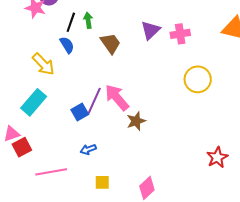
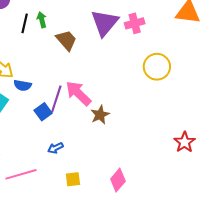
purple triangle: (150, 30) -> (105, 23), size x1.4
blue semicircle: (67, 45) -> (23, 85), moved, turned 138

